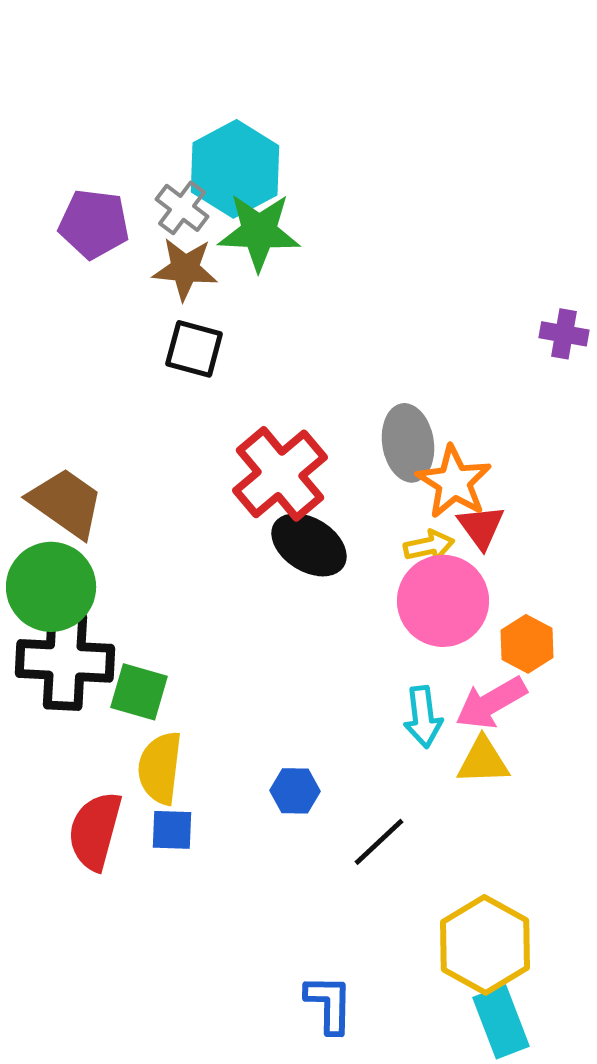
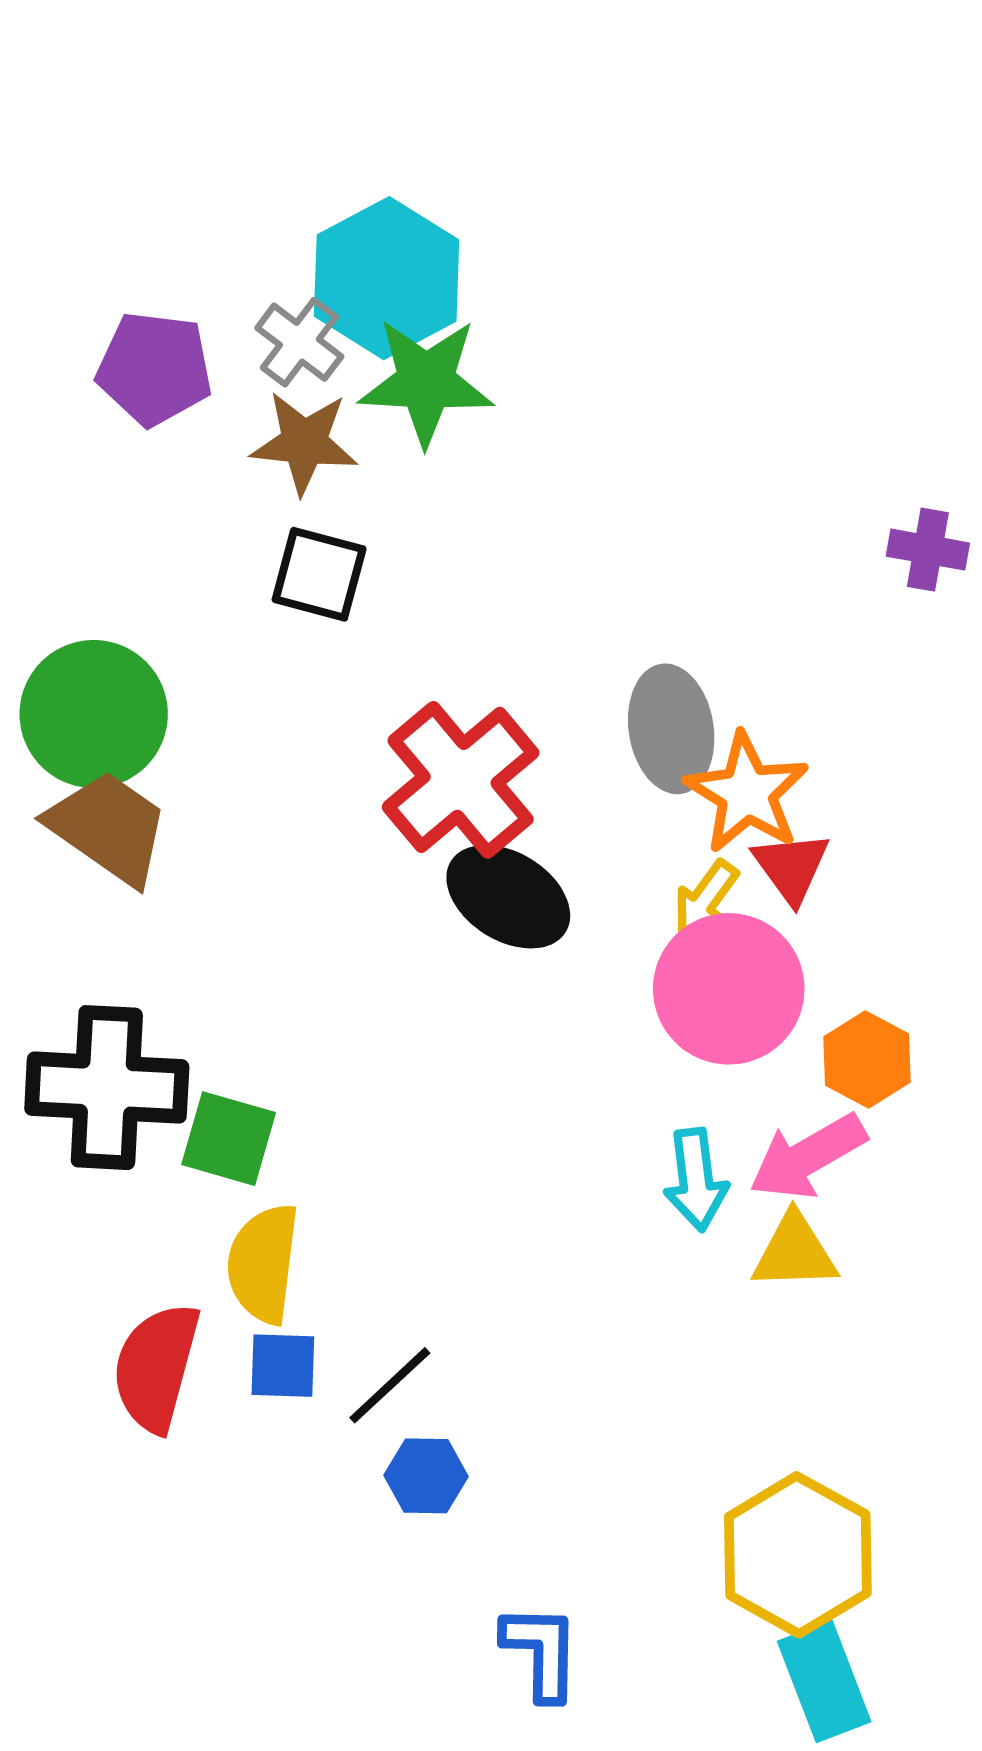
yellow arrow: (429, 546) -> (706, 898), turned 138
green circle: (51, 587) -> (94, 714), moved
blue hexagon: (295, 791) -> (426, 1476), moved
black line: (379, 842) -> (390, 1385), moved

